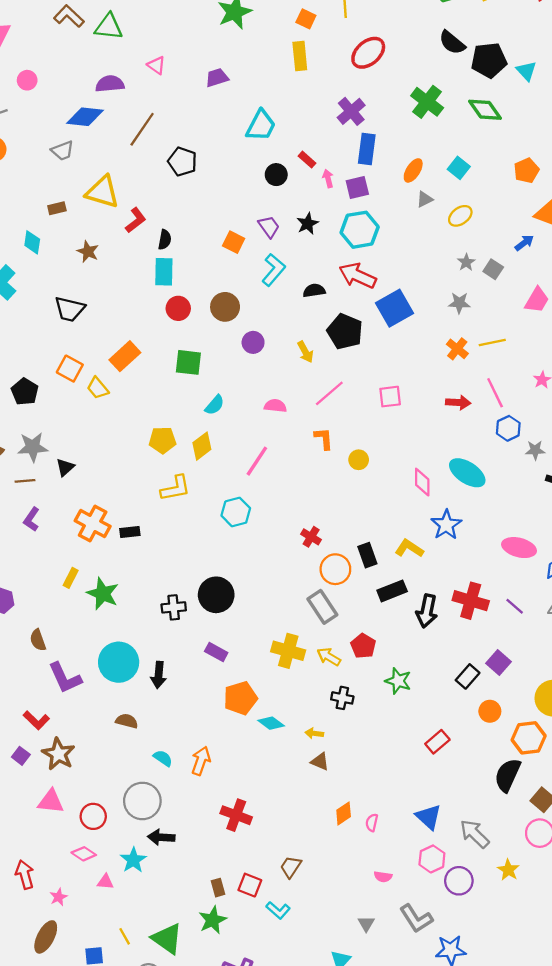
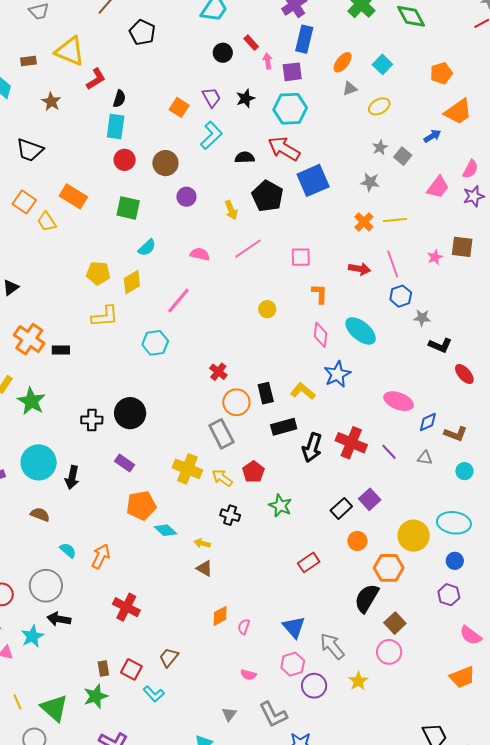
orange rectangle: (125, 356) -> (73, 196), turned 68
orange L-shape: (324, 439) -> (320, 294), moved

